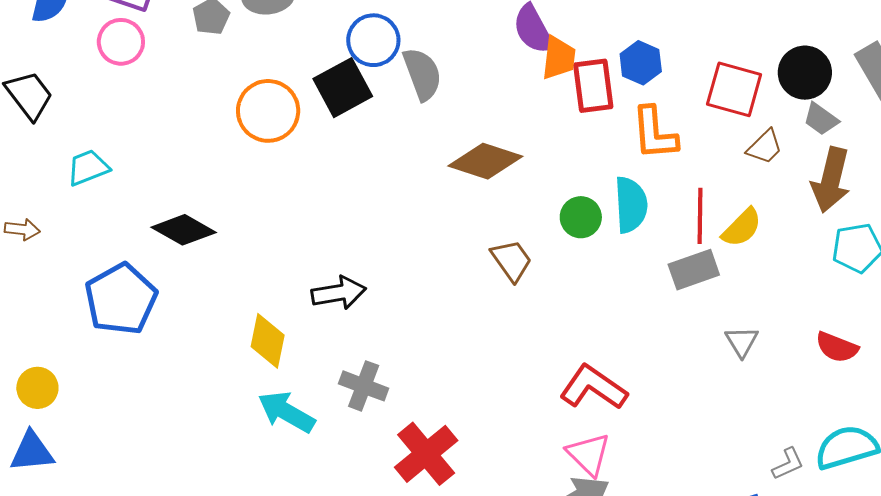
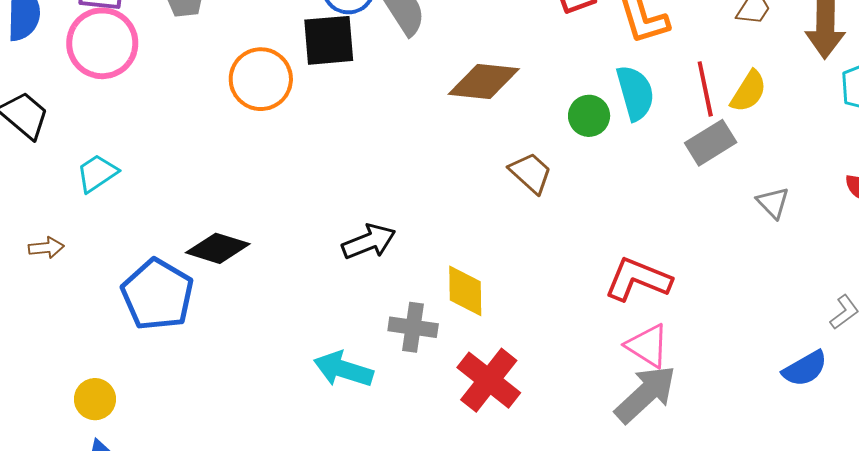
pink circle: (121, 42) -> (102, 43), size x1.5
black square: (343, 88) -> (329, 40), turned 36
black diamond: (184, 230) -> (218, 248), moved
yellow diamond: (268, 341) -> (465, 291), moved

